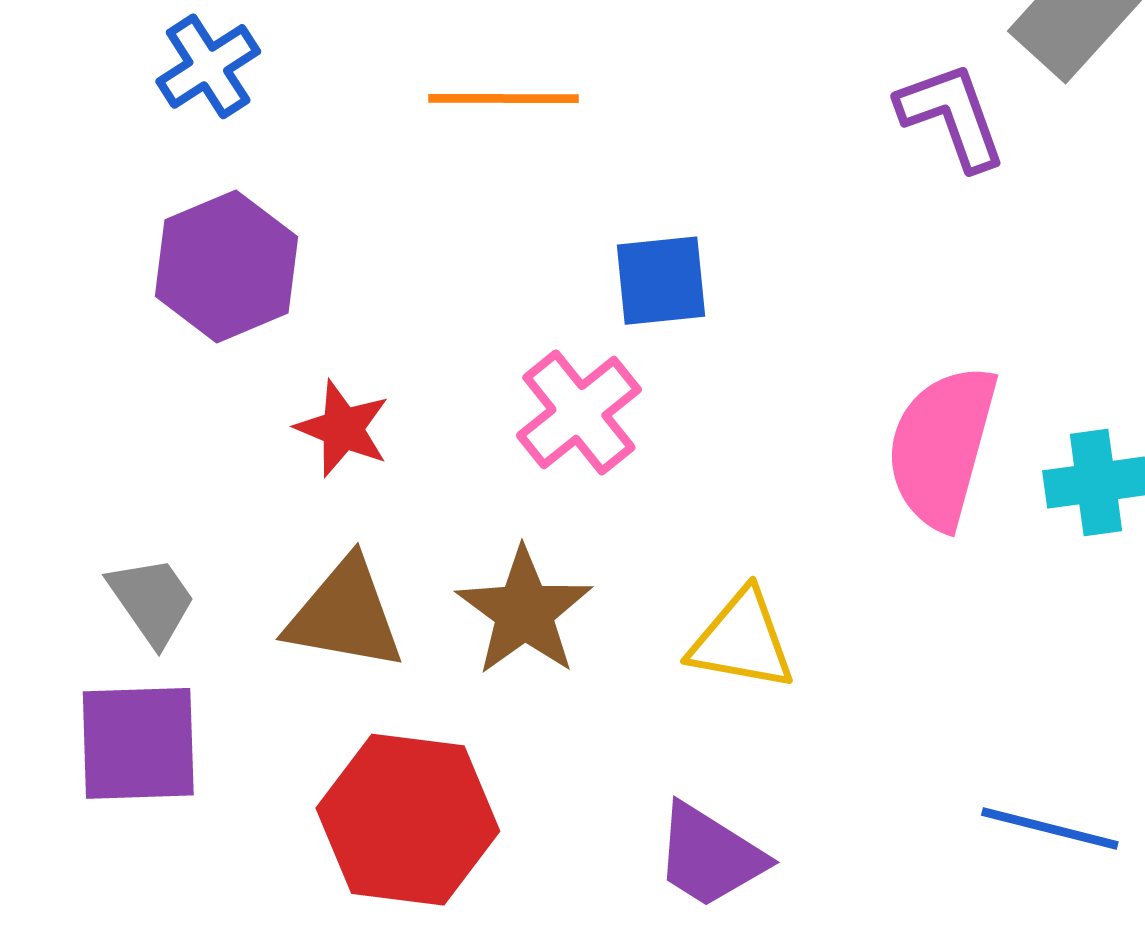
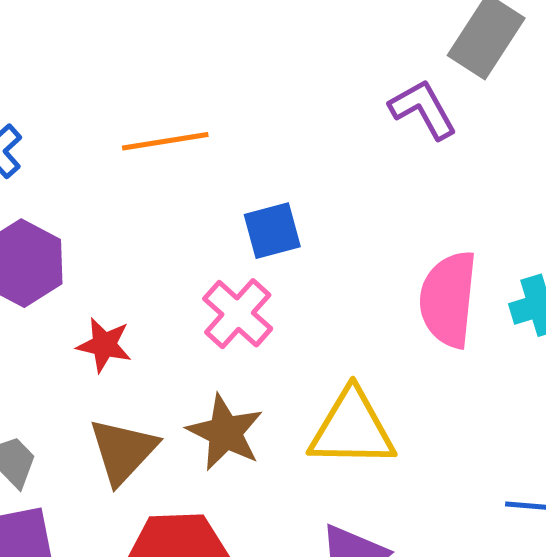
brown triangle: (345, 615) -> (123, 451), turned -48
yellow triangle: (742, 640) -> (352, 429), size x1.4

